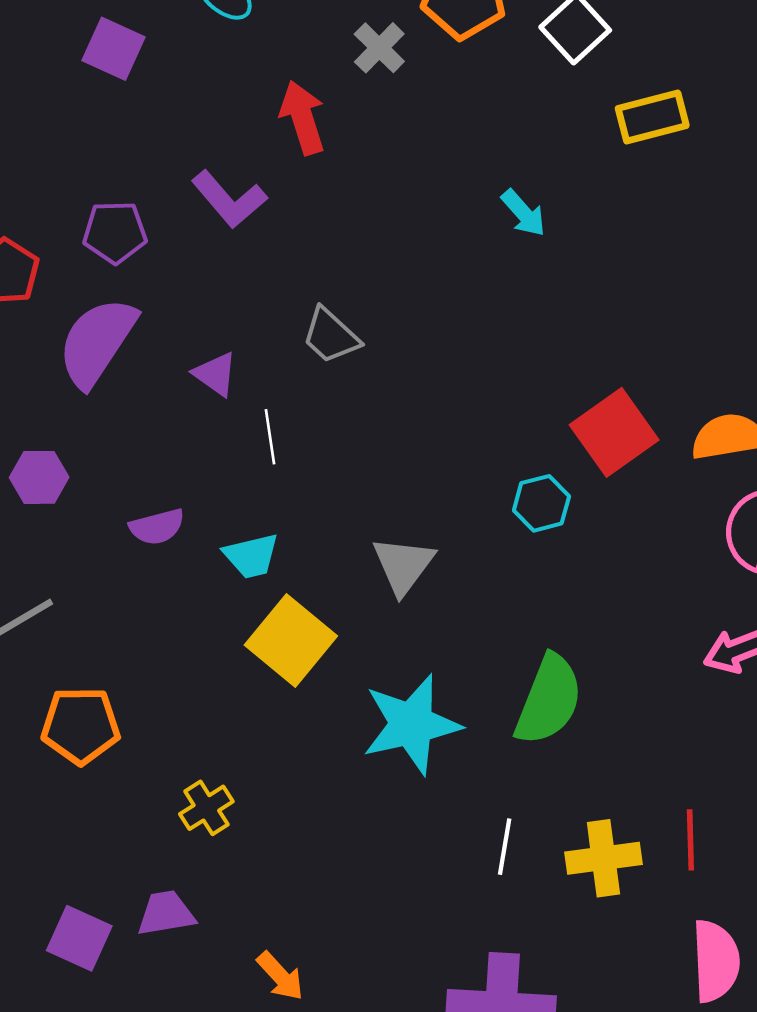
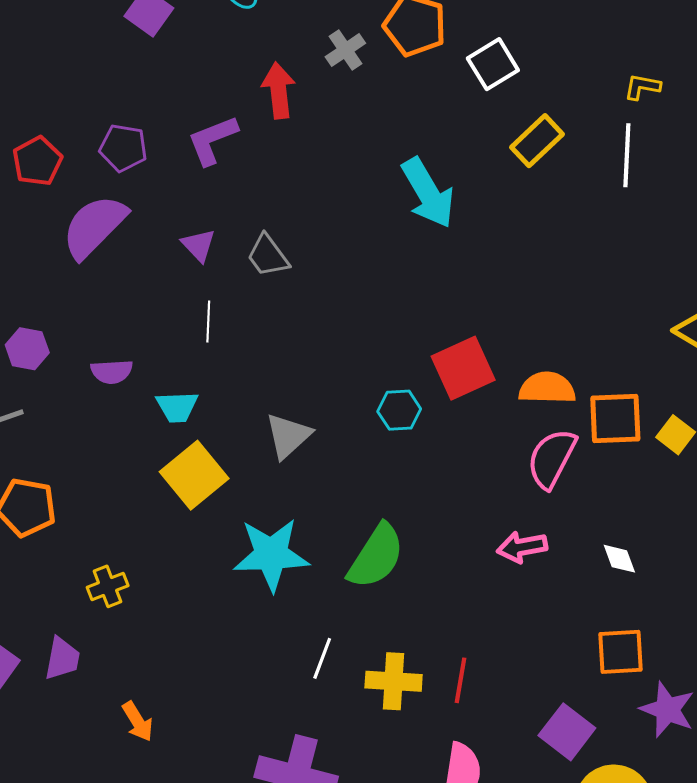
yellow rectangle: (652, 117) -> (537, 141), turned -40
purple L-shape: (229, 199) -> (212, 140), turned 98
cyan arrow: (523, 213) -> (428, 193), size x1.8
purple triangle: (215, 374) -> (199, 245), moved
purple hexagon: (39, 477) -> (27, 349), moved
purple trapezoid: (166, 913) -> (62, 658), turned 99

